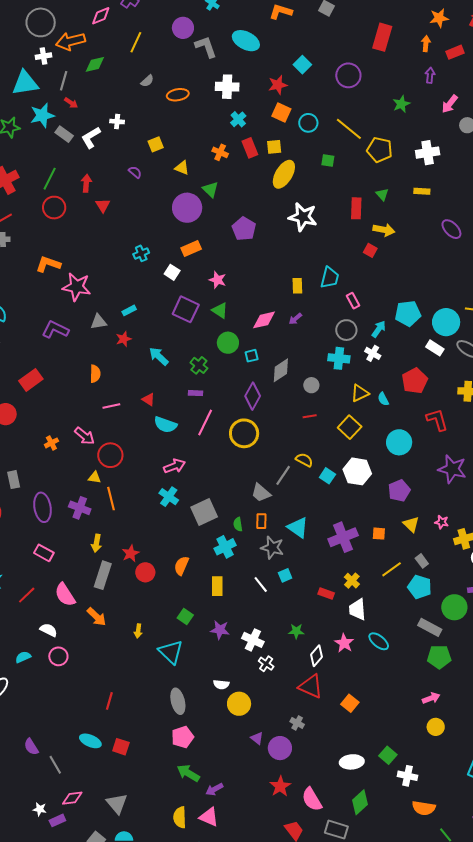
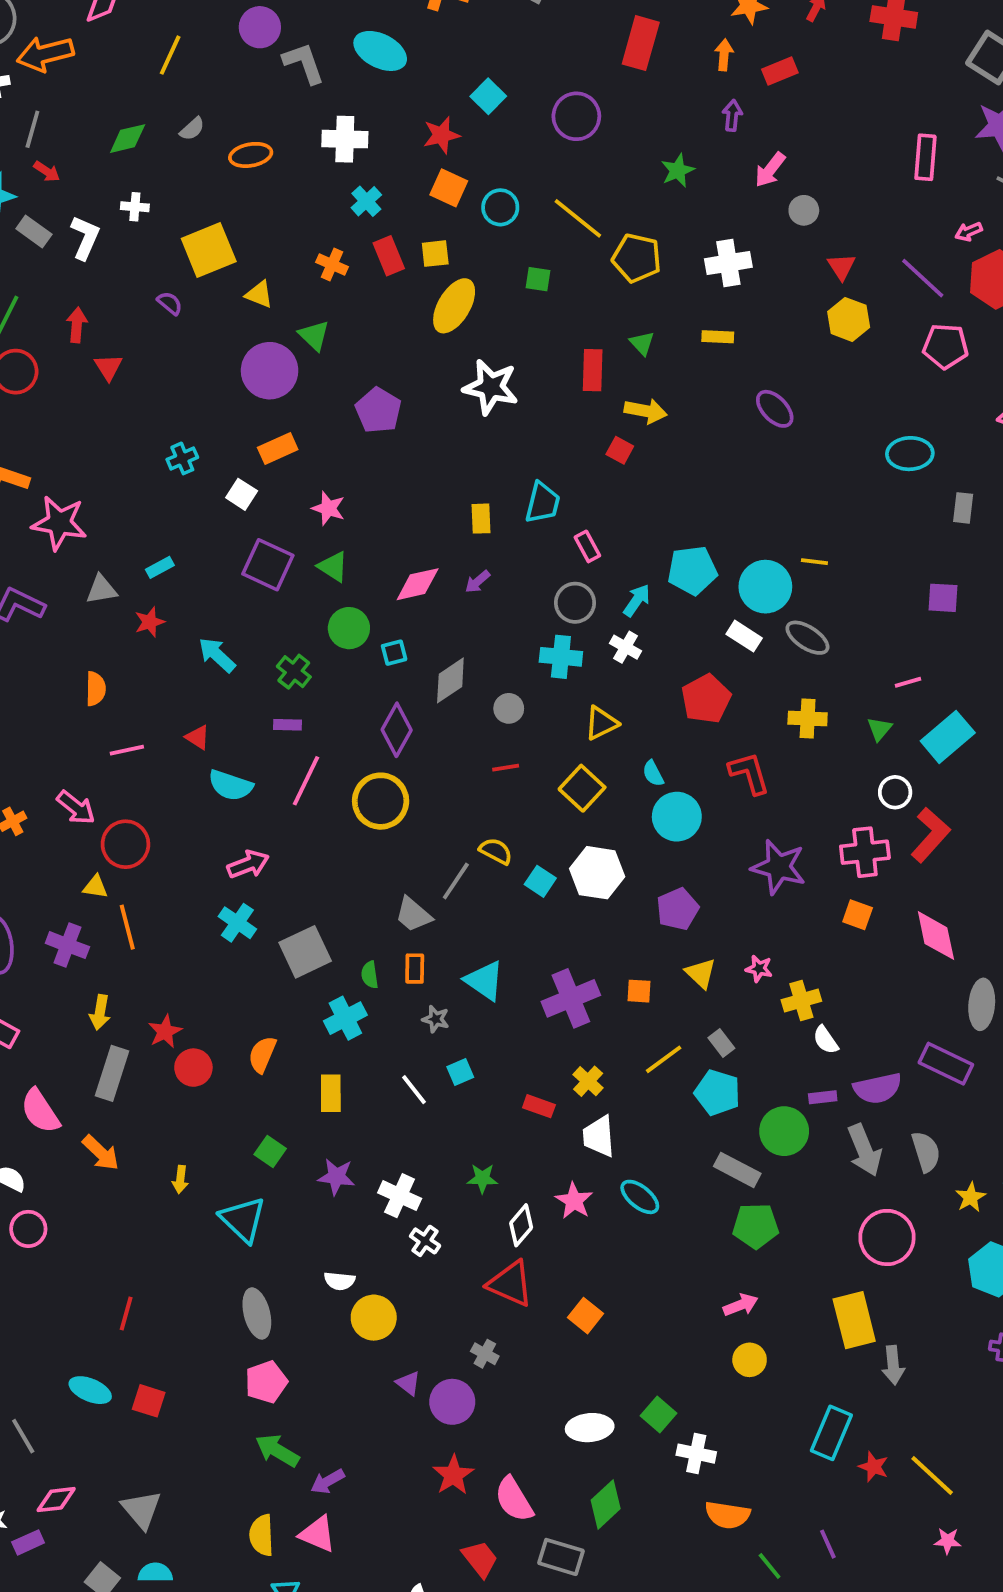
green diamond: (95, 64) -> (128, 139), moved
white L-shape: (91, 137) -> (85, 237), turned 145
yellow square: (156, 144) -> (209, 250), size x1.8
cyan semicircle: (383, 399) -> (653, 773), moved
gray star: (272, 548) -> (436, 1019), size x0.6

